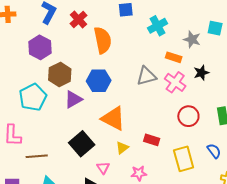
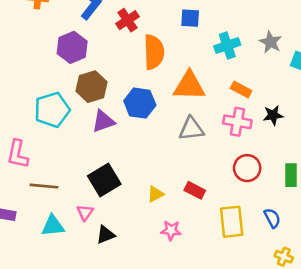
gray star: (192, 39) -> (270, 42), moved
gray triangle: (146, 76) -> (191, 129), moved
pink cross: (175, 82) -> (237, 122), turned -35
orange triangle: (113, 119) -> (189, 86), moved, turned -36
pink triangle: (103, 168) -> (85, 212), moved

